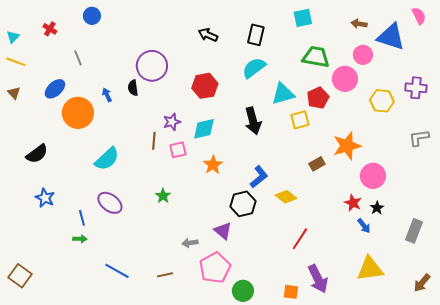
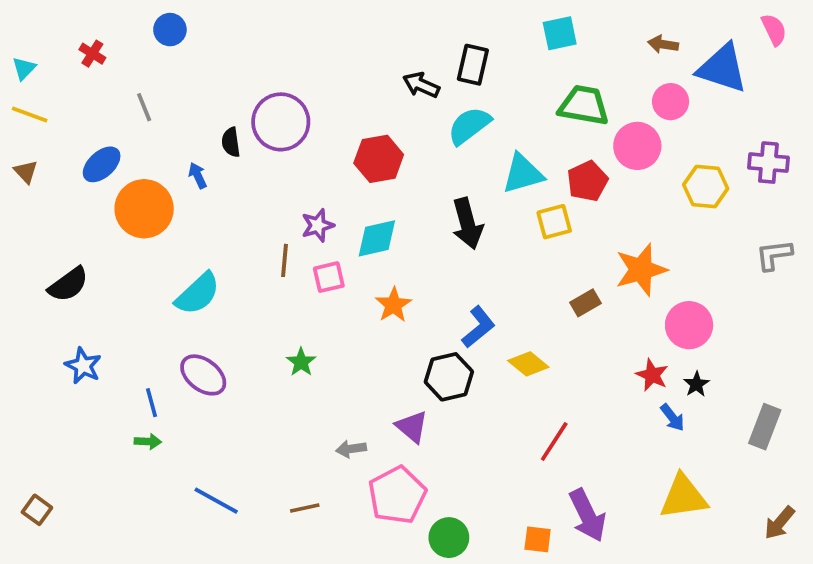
black arrow: (208, 35) -> (421, 85), moved
black semicircle: (133, 88) -> (231, 142), moved
brown square: (20, 276) -> (37, 510), size x0.7

